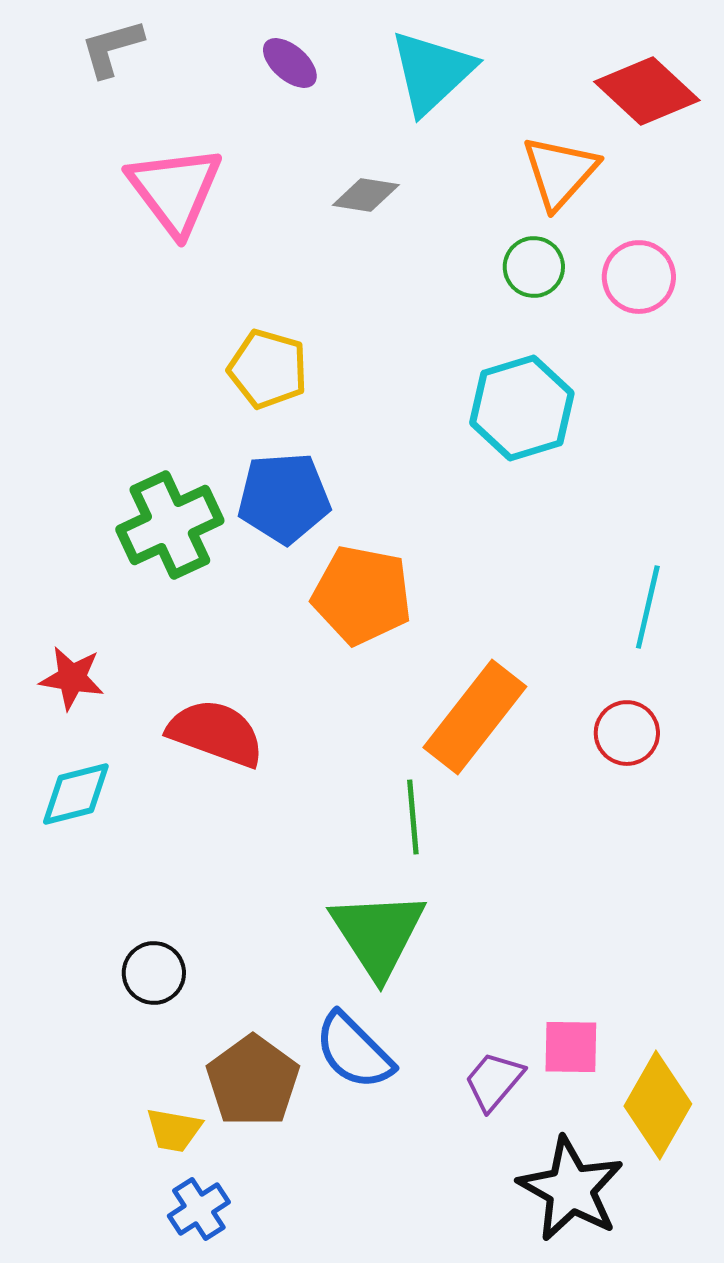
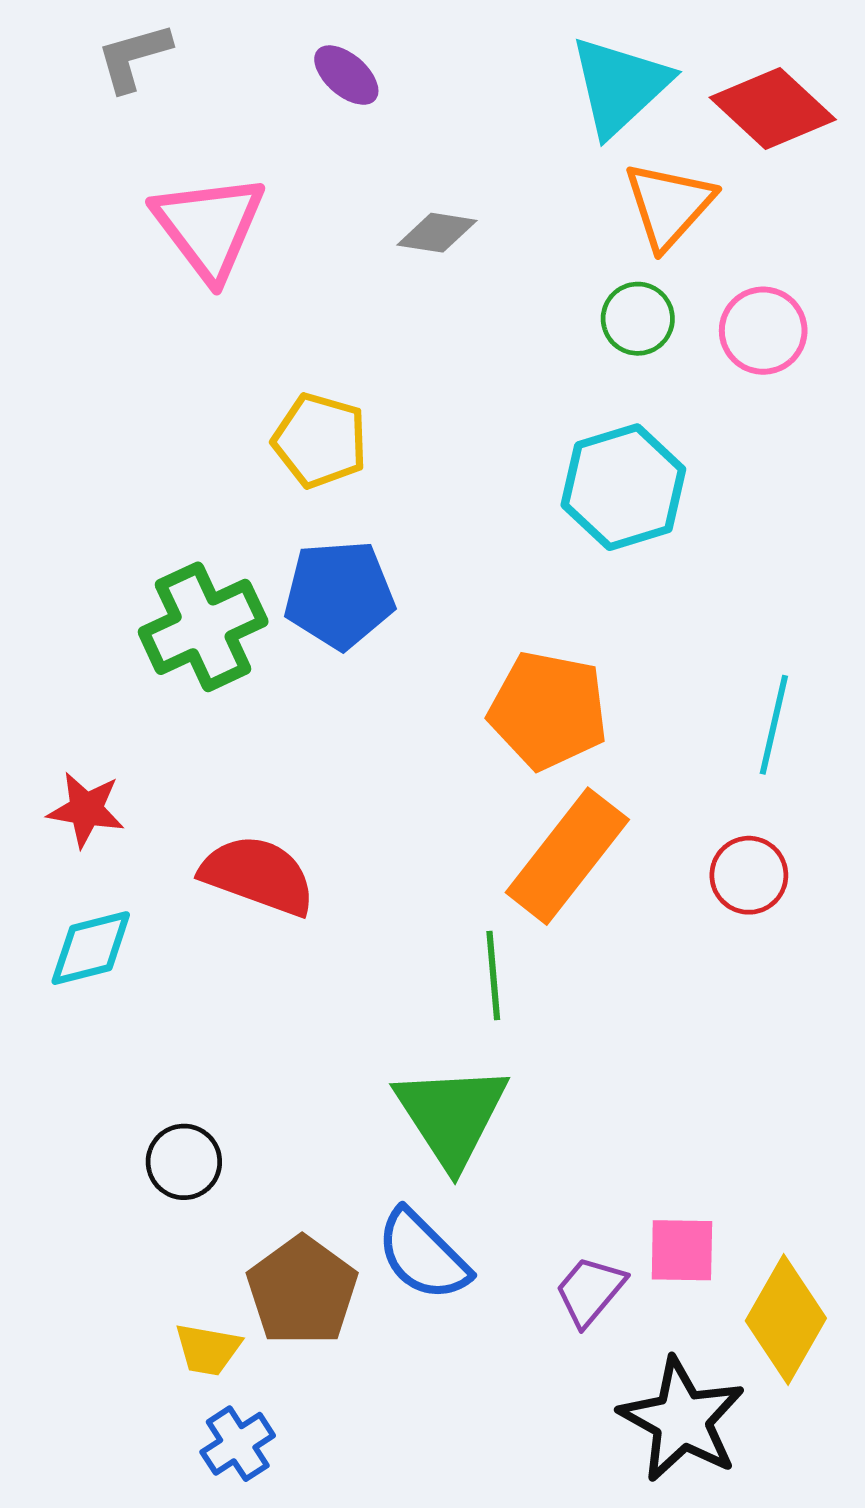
cyan triangle: (432, 72) -> (620, 86), moved
orange pentagon: (362, 595) -> (548, 710), moved

